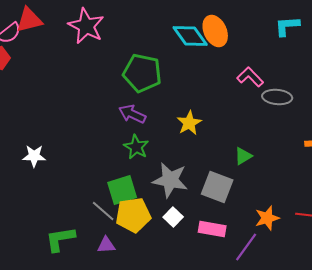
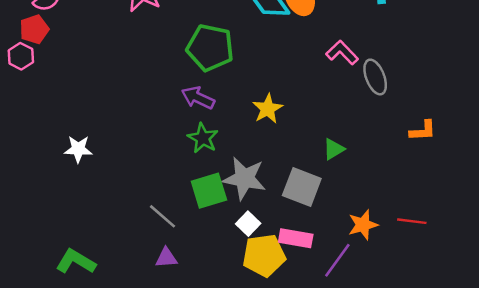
gray ellipse: (277, 97) -> (375, 77), turned 64
green square: (122, 190) -> (209, 191), moved
yellow pentagon: (133, 215) -> (264, 255), moved
green L-shape: (60, 239) -> (76, 262), moved, turned 40

